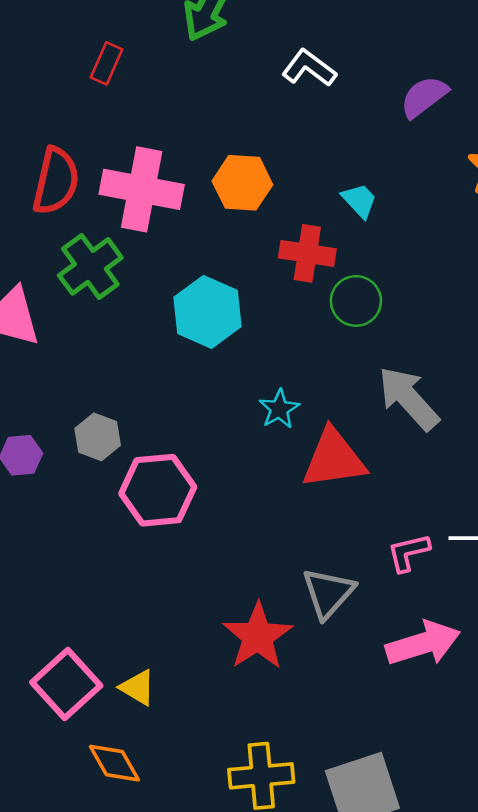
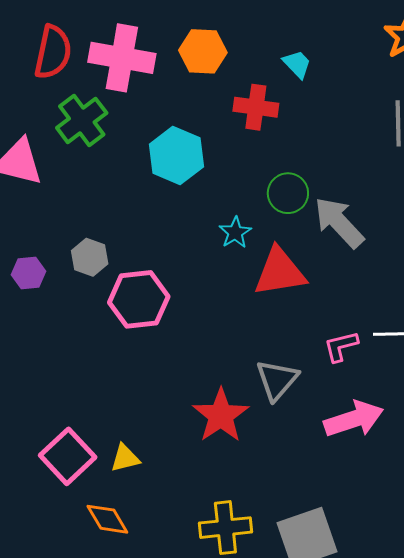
green circle: (356, 301) -> (288, 193), moved
yellow triangle: (138, 688) -> (125, 458), turned -44

